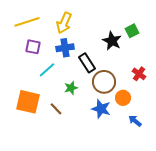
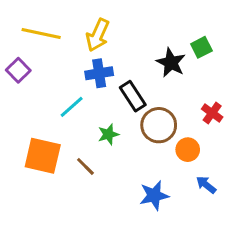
yellow line: (27, 22) -> (41, 34), turned 30
purple square: (33, 47) -> (18, 70), moved, turned 35
blue star: (101, 109) -> (154, 195), moved, turned -30

